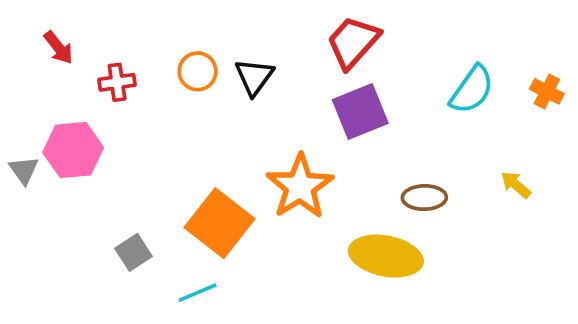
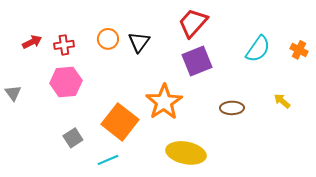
red arrow: (59, 48) -> (32, 42), moved, turned -78
pink hexagon: (73, 150) -> (66, 82), moved
yellow ellipse: (386, 256) -> (186, 153), moved

